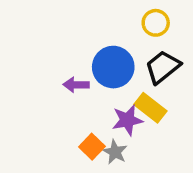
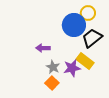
blue circle: (113, 67) -> (74, 25), moved
gray star: (115, 152) -> (53, 67), moved

